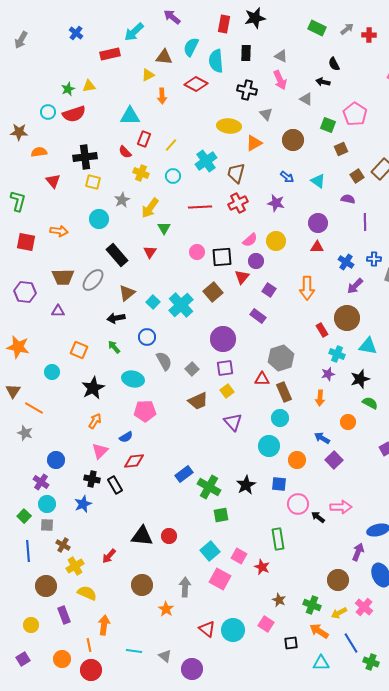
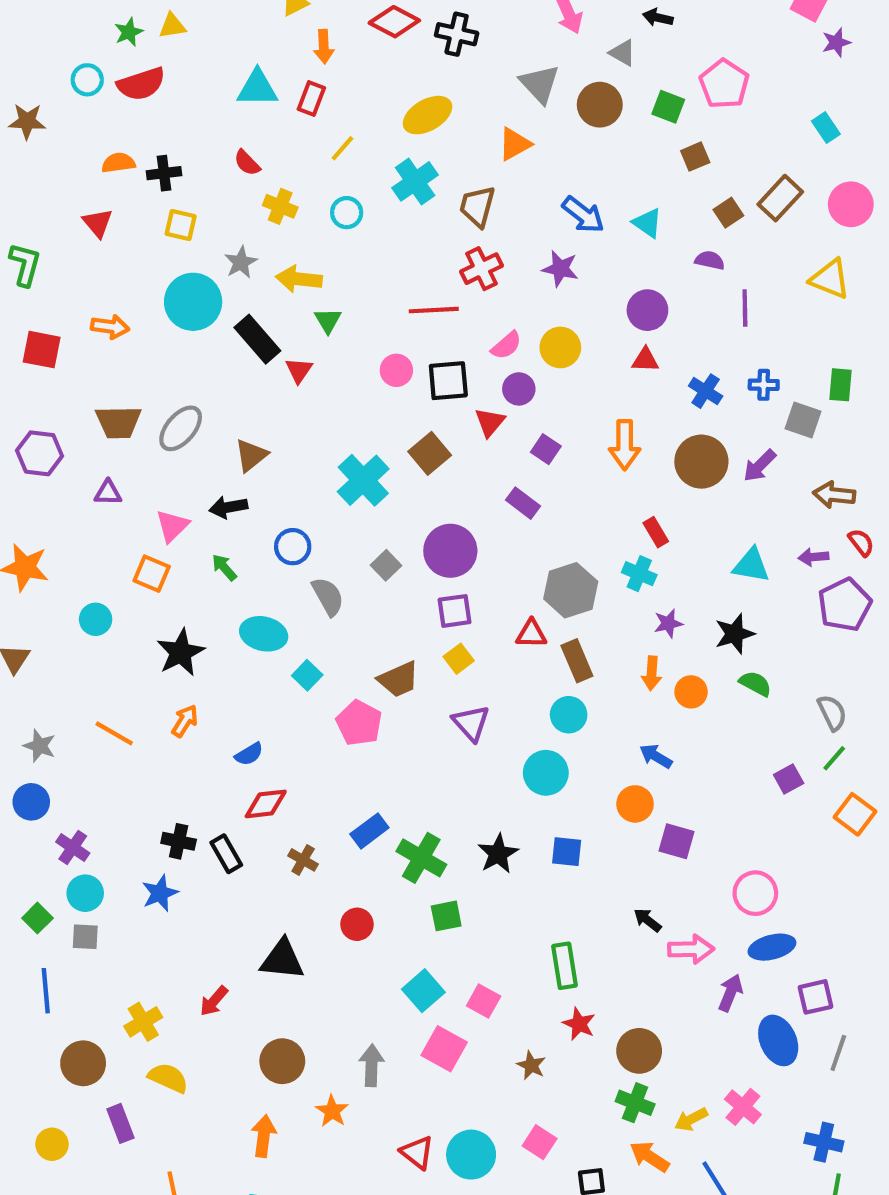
black cross: (247, 90) -> (457, 34), moved
gray triangle: (266, 114) -> (540, 84), size x1.5
yellow ellipse: (229, 126) -> (428, 115), moved, turned -35
red rectangle: (144, 139) -> (311, 98), moved
brown circle: (293, 140) -> (600, 105), moved
orange semicircle: (39, 152) -> (118, 163), moved
black cross: (85, 157) -> (164, 173), size x0.7
blue arrow: (287, 177) -> (583, 215), size x1.5
red line: (200, 207) -> (434, 310), moved
yellow arrow: (150, 208) -> (299, 279), turned 60
cyan circle: (99, 219) -> (193, 302), size x1.4
black rectangle: (117, 255) -> (257, 339), moved
purple arrow: (355, 286) -> (760, 466), moved
cyan square: (153, 302) -> (307, 675), moved
brown circle: (347, 318) -> (701, 462), moved
cyan cross: (337, 354) -> (639, 574), moved
gray square: (192, 369) -> (386, 565), moved
orange line: (34, 408) -> (114, 733), moved
pink pentagon: (145, 411) -> (359, 723), moved, turned 30
orange circle: (348, 422) -> (691, 692), moved
pink triangle: (100, 451) -> (172, 526), moved
blue circle: (56, 460) -> (31, 802), moved
orange circle: (297, 460) -> (635, 804), moved
purple square: (334, 460) -> (677, 841), moved, turned -30
pink circle: (298, 504) -> (755, 893), moved
pink arrow: (341, 507) -> (691, 949), moved
red circle: (169, 536) -> (357, 924), moved
brown cross: (63, 545) -> (303, 860), moved
red star: (262, 567) -> (579, 1024), moved
brown circle: (338, 580) -> (639, 1051), moved
brown star: (279, 600) -> (531, 1065), moved
orange arrow: (104, 625) -> (264, 1136), moved

